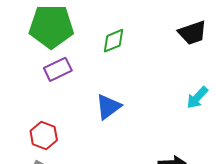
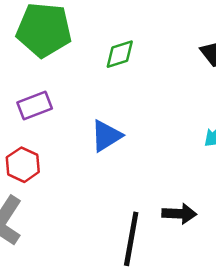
purple rectangle: (58, 69) -> (35, 105), moved

